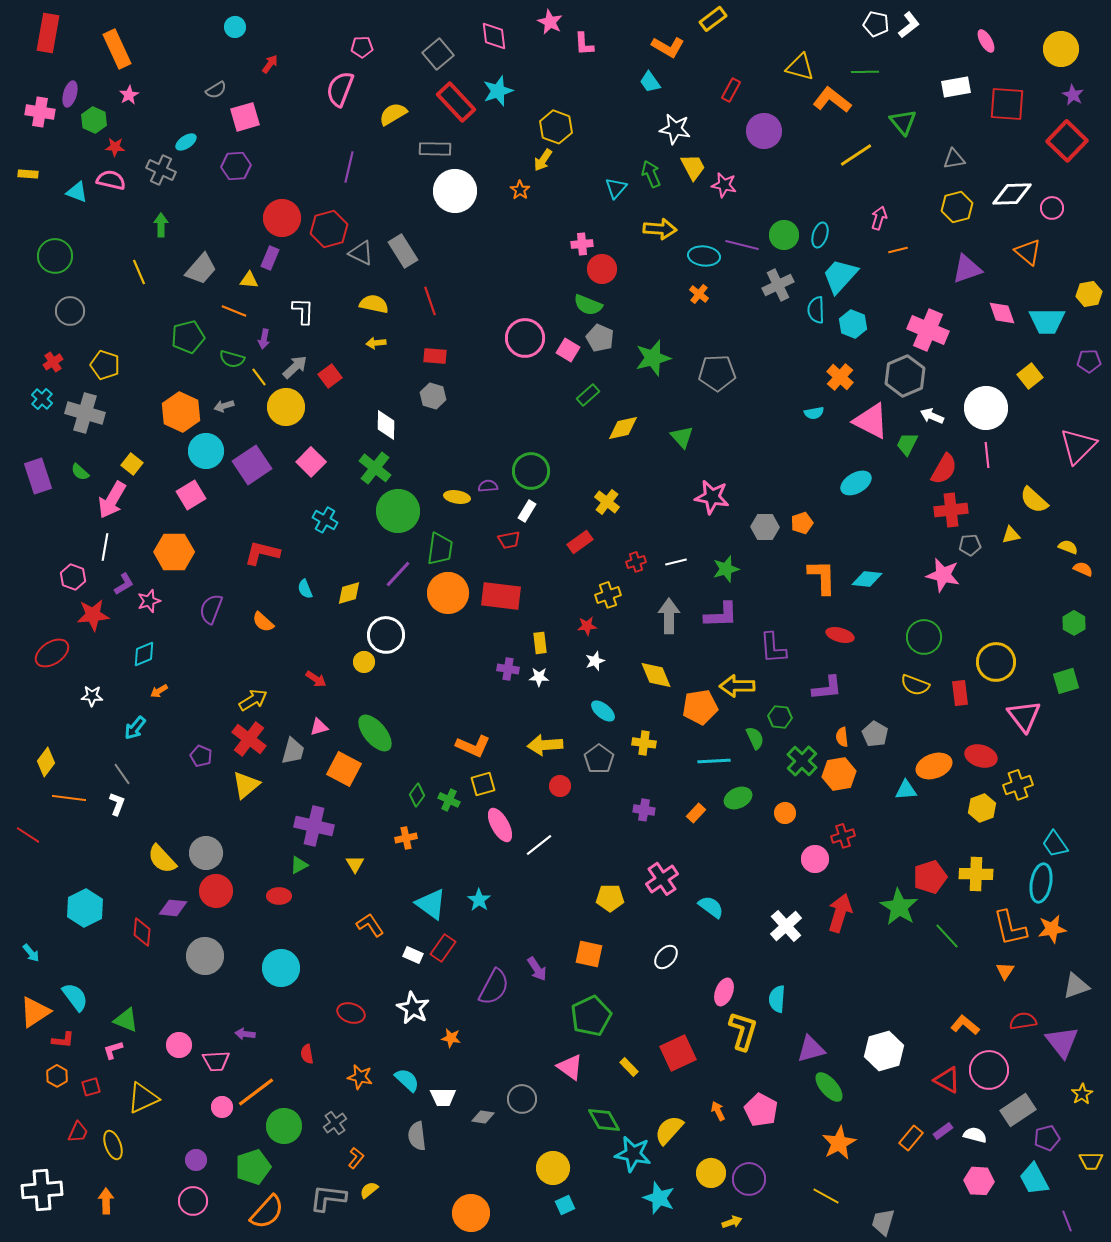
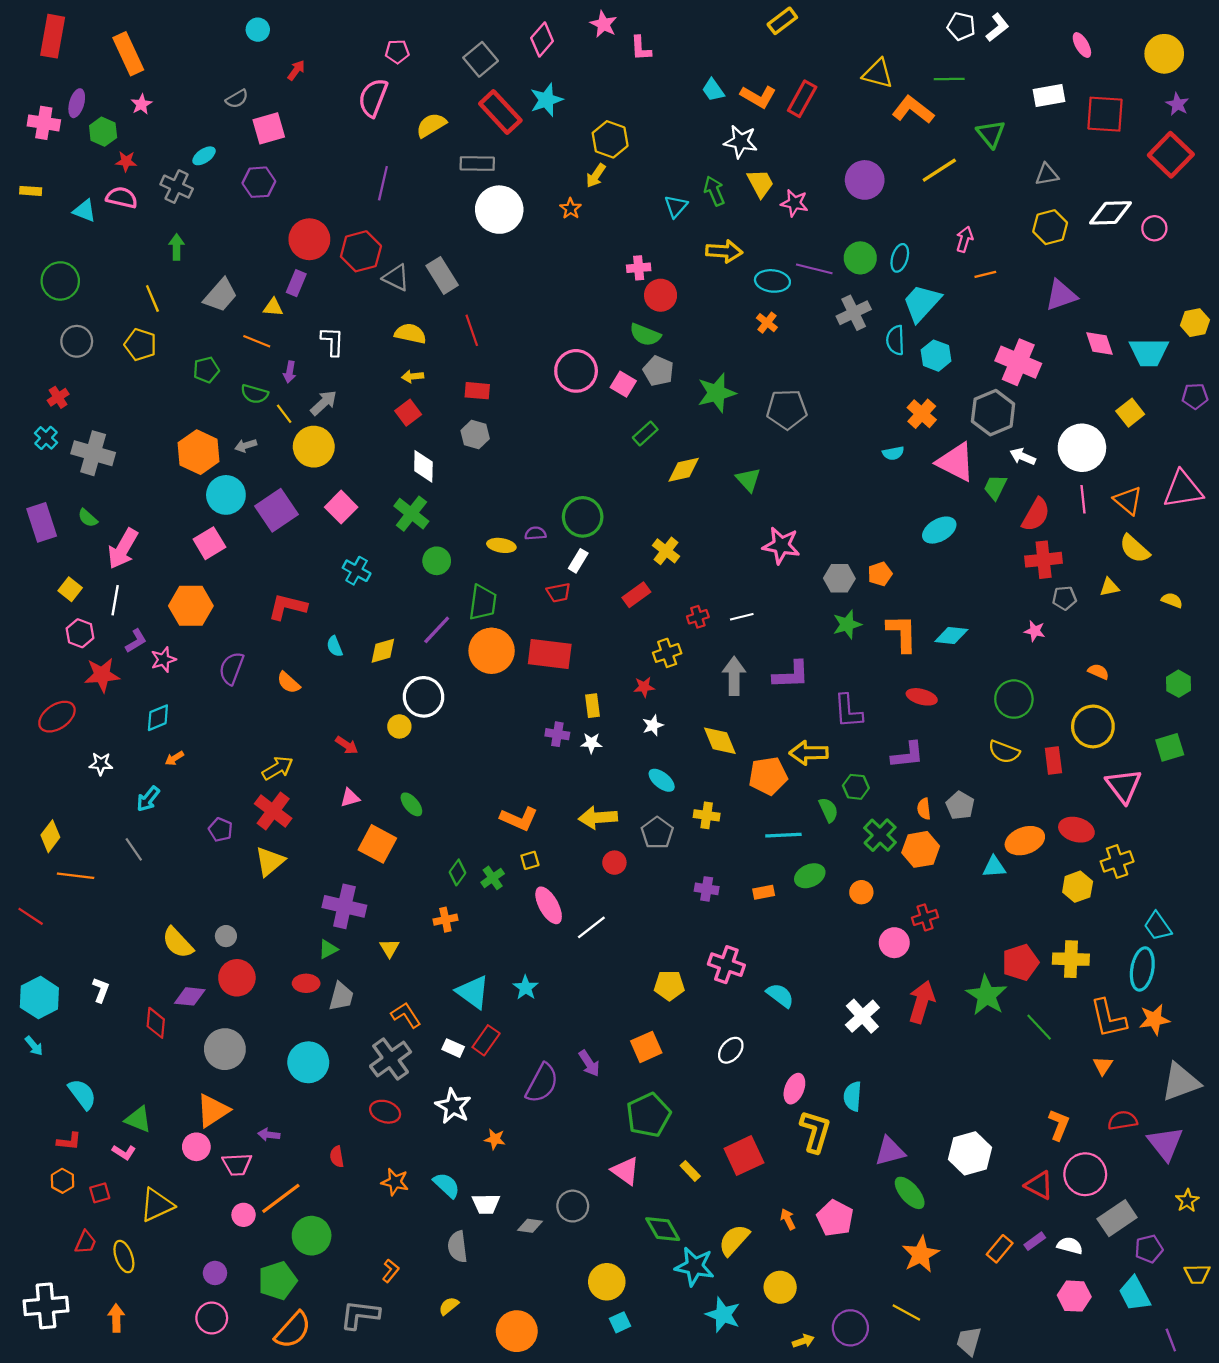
pink diamond: (494, 36) -> (542, 40), turned 48
orange L-shape: (668, 47) -> (758, 97), moved
red rectangle: (731, 90) -> (802, 99), size x1.4
purple circle: (764, 131) -> (865, 180), moved
orange triangle: (1028, 252) -> (1128, 500), moved
green pentagon: (188, 337) -> (206, 370), size x0.7
yellow pentagon: (105, 365) -> (140, 345), moved
red square: (330, 376) -> (408, 413), moved
pink triangle: (1078, 446) -> (1183, 489), turned 36
yellow square: (132, 464) -> (70, 589), moved
green circle: (398, 511) -> (437, 561), size x0.6
green star: (726, 569) -> (847, 624), moved
orange semicircle: (1083, 569) -> (1098, 672), moved
pink star: (943, 575) -> (1035, 631), size x0.6
green ellipse: (375, 733) -> (411, 804), size x0.6
gray trapezoid: (293, 751) -> (341, 996), moved
yellow square: (483, 784) -> (530, 860), size x0.7
green cross: (449, 800) -> (493, 878), turned 30
white L-shape: (117, 804) -> (101, 990), moved
orange rectangle: (696, 813) -> (764, 892), turned 36
gray circle: (206, 853) -> (226, 936), size x0.6
pink cross: (662, 879) -> (726, 965), turned -36
cyan hexagon: (85, 908) -> (39, 998), moved
orange square: (589, 954) -> (646, 1047), turned -36
gray triangle: (1076, 986) -> (1181, 1082), size x1.4
orange triangle: (35, 1012) -> (213, 1111), moved
orange L-shape: (965, 1025) -> (1059, 1125), turned 72
pink L-shape: (113, 1050) -> (124, 1152), turned -130
gray cross: (335, 1123) -> (391, 1059), moved, size x1.6
purple circle: (749, 1179) -> (850, 1328), moved
yellow semicircle: (369, 1190) -> (449, 1306), moved

